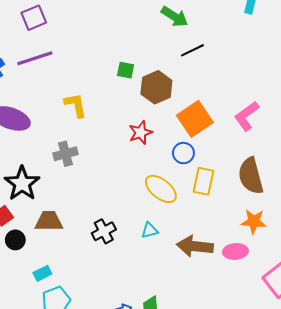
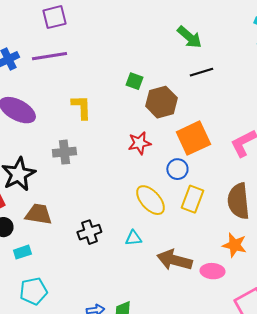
cyan rectangle: (42, 273) -> (22, 252), moved

